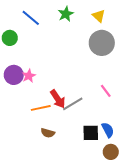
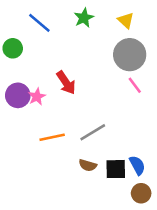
pink line: (106, 91) -> (135, 85), moved
red arrow: (58, 99) -> (66, 83), moved
brown semicircle: (48, 133) -> (88, 165), moved

